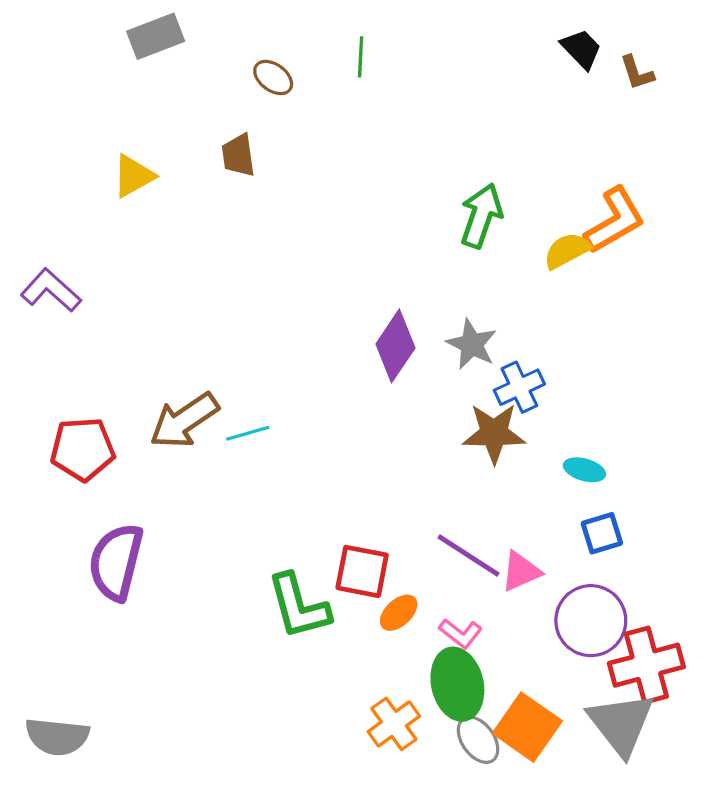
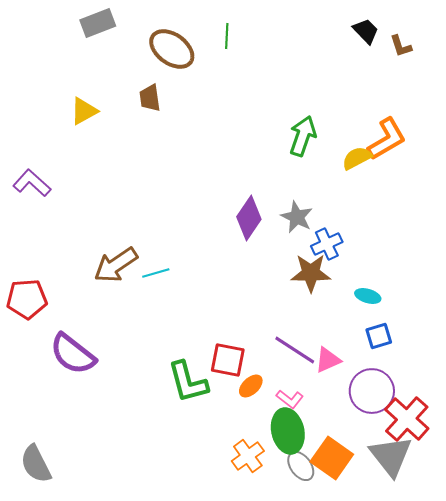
brown ellipse: (273, 77) -> (172, 49), size x1.8
red pentagon: (83, 449) -> (27, 299), moved
purple semicircle: (116, 562) -> (73, 354), turned -66
red cross: (646, 665) -> (407, 419), turned -33
gray semicircle: (57, 737) -> (36, 464), turned 57

